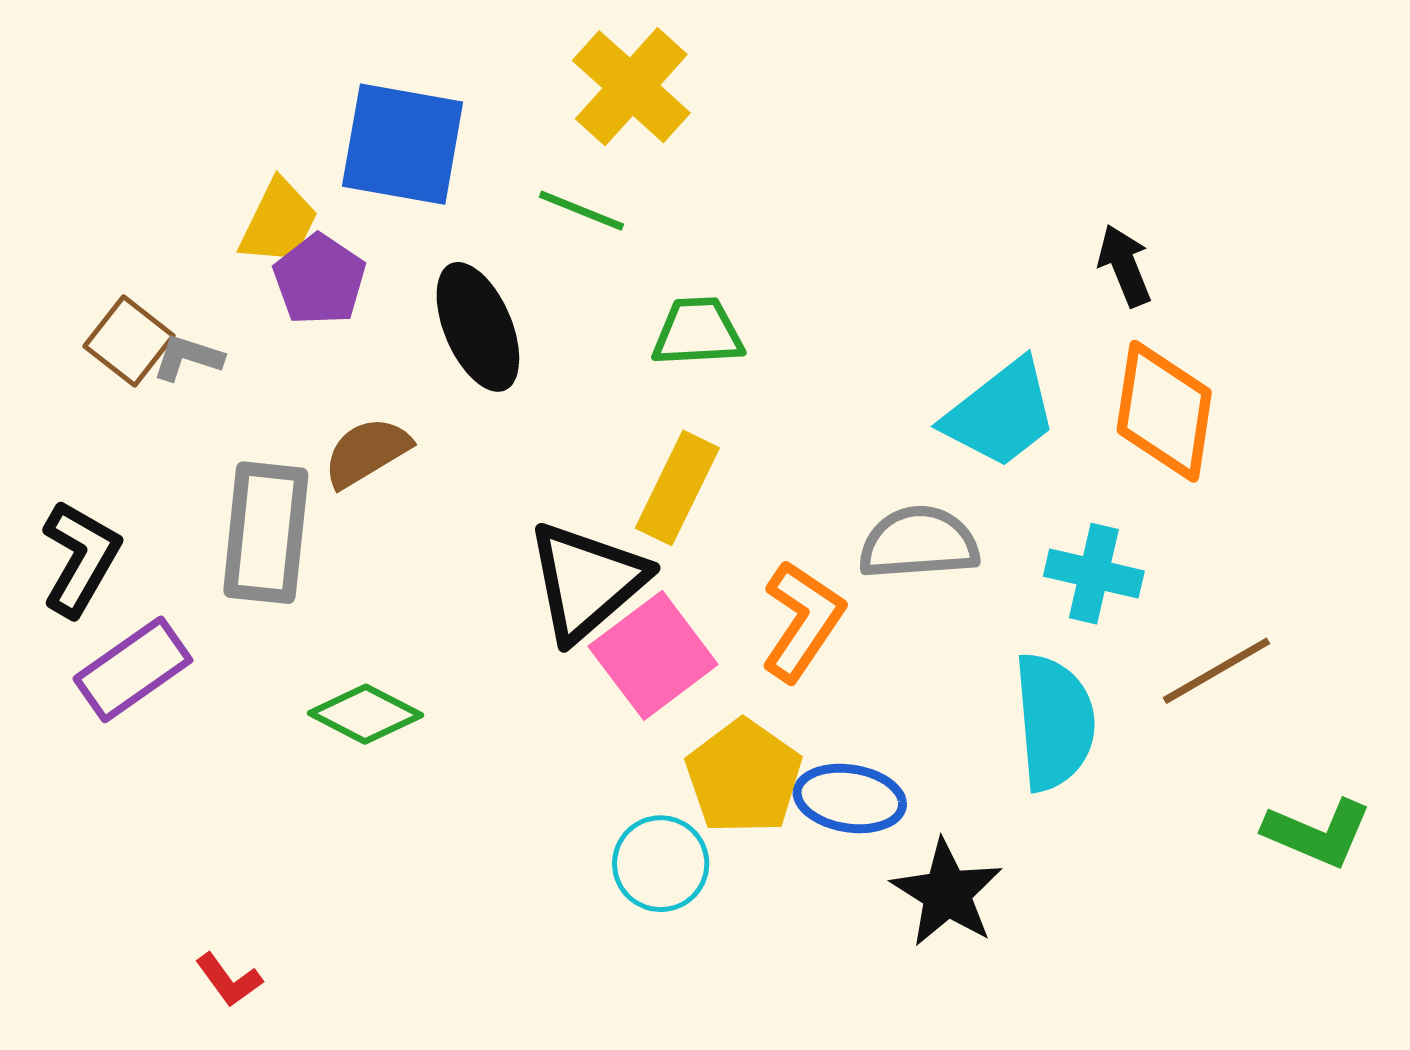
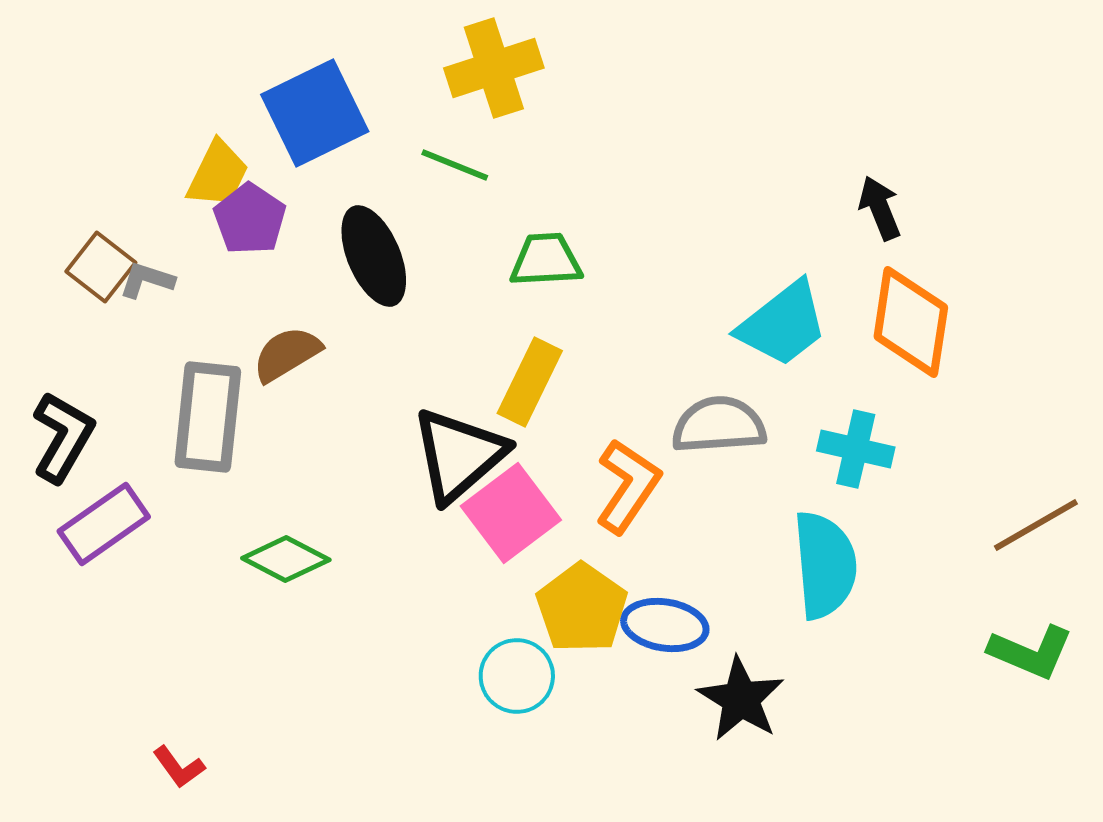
yellow cross: (631, 87) -> (494, 68), turned 30
blue square: (403, 144) -> (315, 113), turned -36
brown line: (1217, 671) -> (1036, 525), moved

